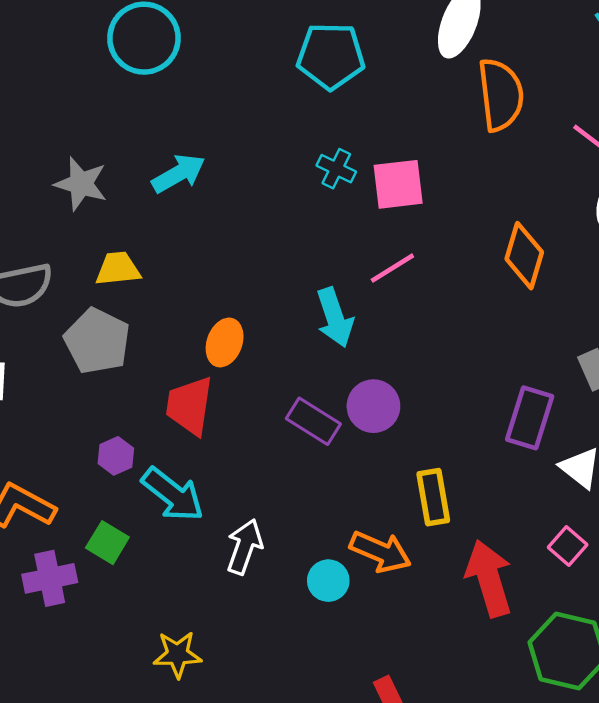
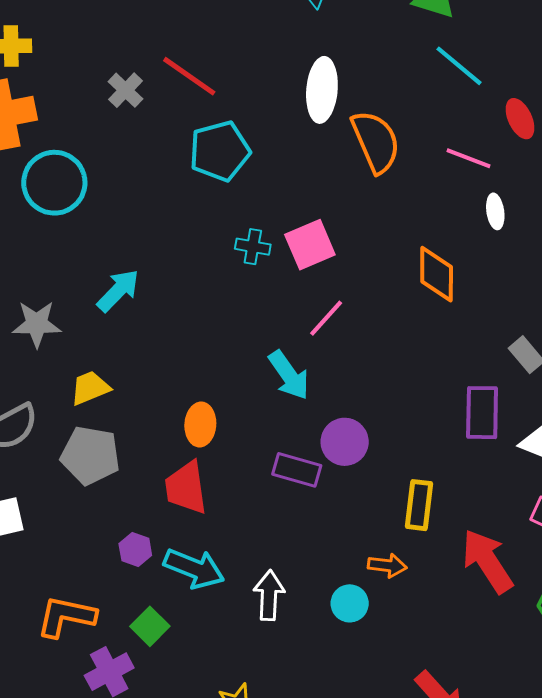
yellow rectangle: (433, 497) -> (419, 505), turned 33
green square: (107, 543) -> (150, 626), turned 30
orange arrow: (380, 552) -> (387, 565), size x0.7

